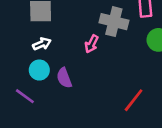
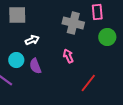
white arrow: (42, 44) -> (32, 40), moved
pink arrow: (92, 44) -> (68, 56), moved, turned 128

